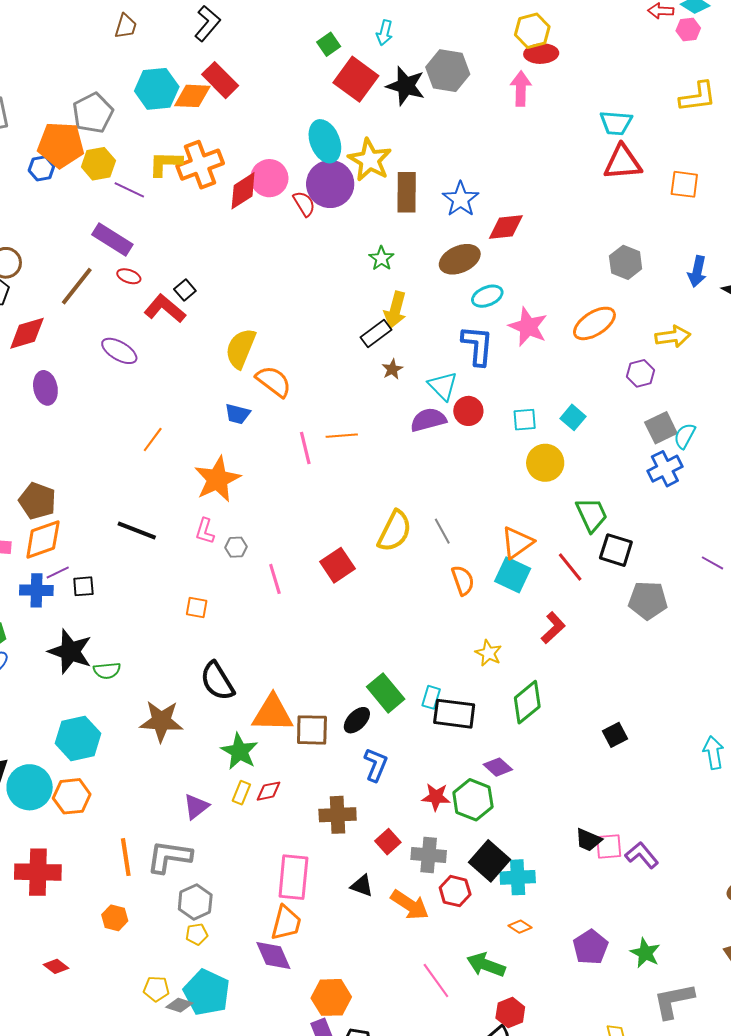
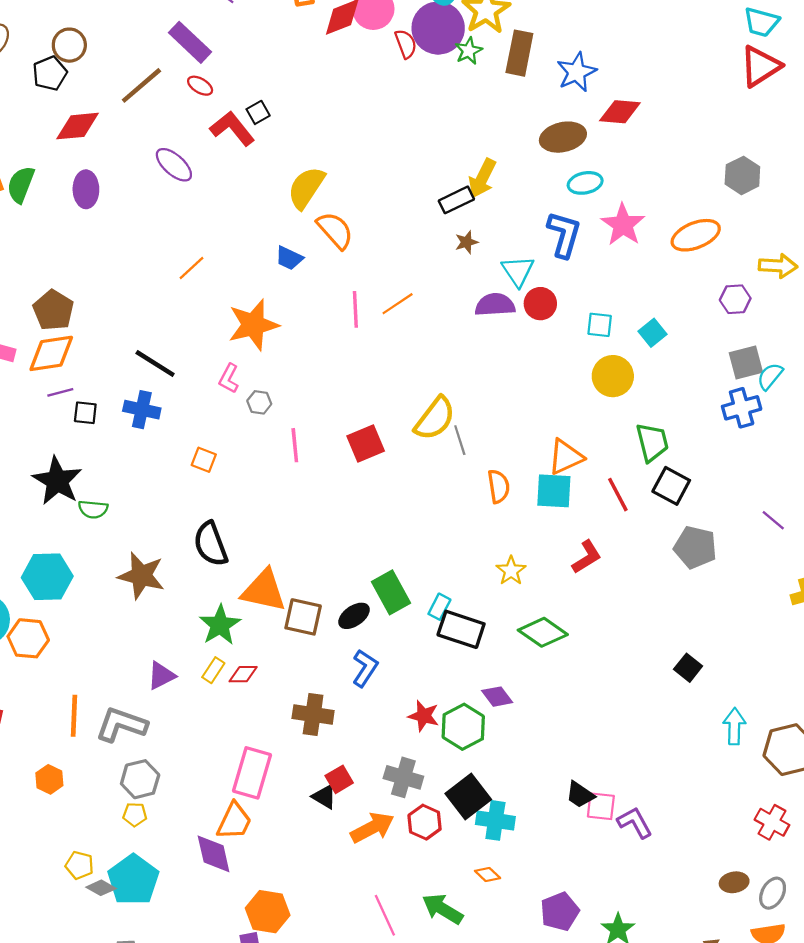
red triangle: (623, 162) -> (760, 66), turned -39
green star: (381, 258) -> (469, 51), moved
orange line: (342, 436) -> (398, 304), turned -40
gray line: (442, 531) -> (460, 440), moved
cyan square: (513, 575) -> (554, 491), turned -33
blue cross: (36, 590) -> (142, 410), moved
green diamond: (527, 702) -> (543, 632), turned 63
black square: (615, 735) -> (688, 668), moved, turned -35
red square: (388, 842) -> (339, 779), moved
orange arrow: (410, 905) -> (372, 828), turned -72

